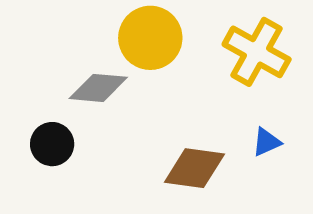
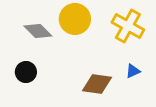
gray diamond: (98, 88) -> (38, 31), moved, turned 40

